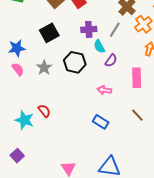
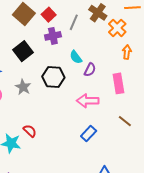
purple cross: (89, 29) -> (53, 36), moved
gray line: (115, 30) -> (74, 22), moved
pink arrow: (104, 90) -> (88, 101), size x1.5
blue rectangle: (101, 122) -> (89, 134), turned -70

